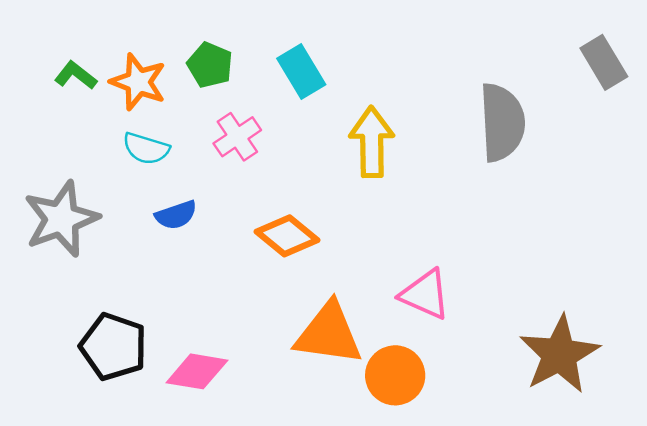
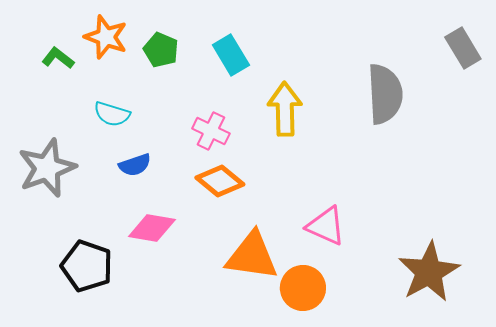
orange star: (138, 82) -> (106, 37), moved
pink cross: (237, 137) -> (211, 131), moved, turned -30
pink diamond: (197, 371) -> (152, 228), moved

